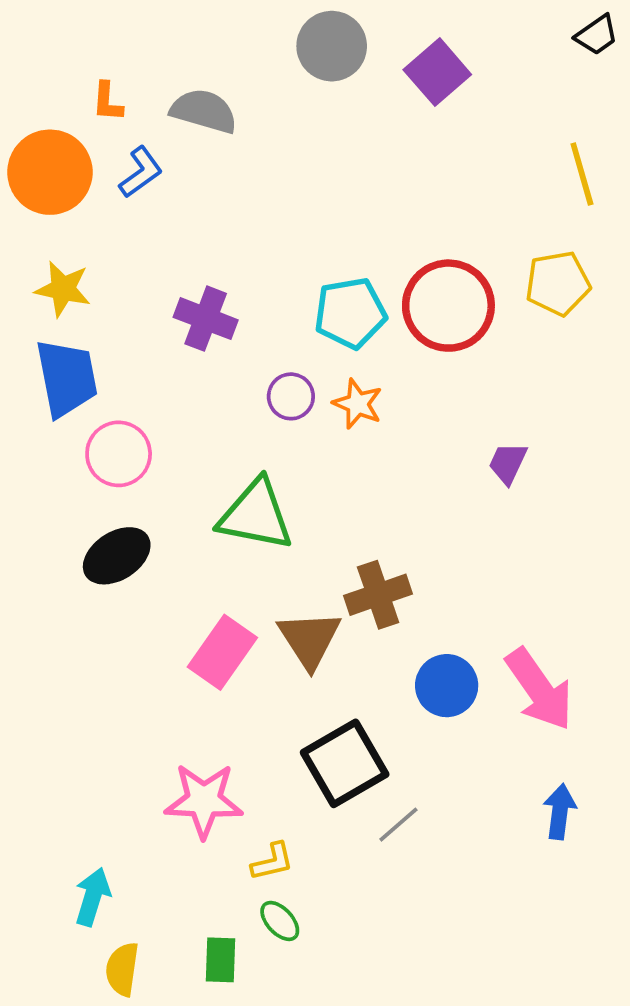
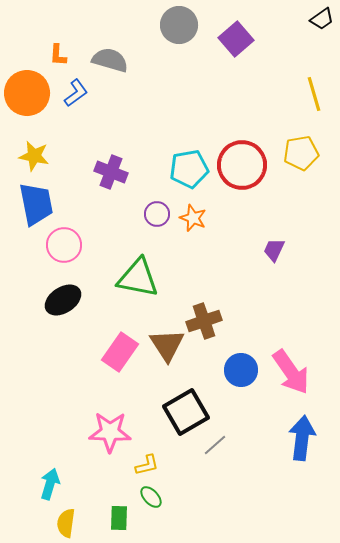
blue arrow: (560, 812) -> (302, 438), size x1.5

